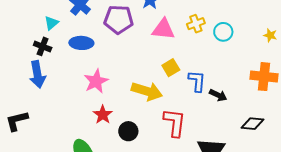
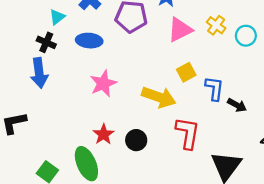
yellow cross: (196, 24) -> (216, 25), turned -36
pink triangle: (163, 29) -> (180, 30), turned -35
red star: (103, 115) -> (104, 134), moved

